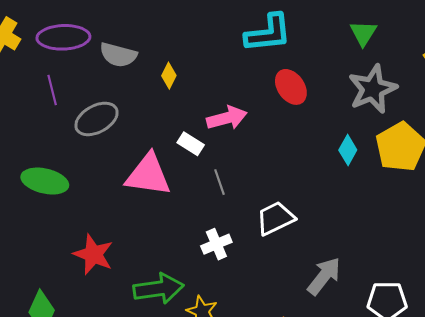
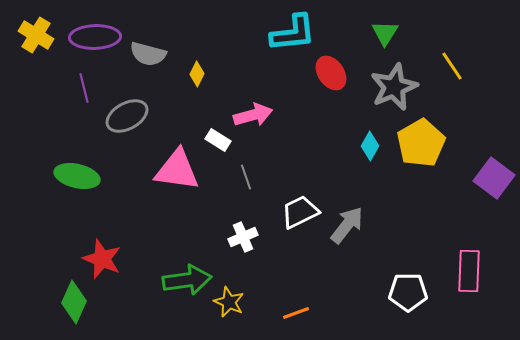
red ellipse: (291, 87) -> (331, 73), moved
red star: (93, 254) -> (102, 259), moved
gray arrow: (324, 276) -> (347, 225), moved

